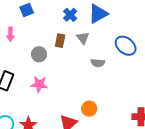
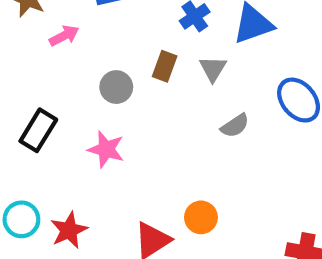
pink arrow: (10, 34) -> (64, 36), turned -128
gray semicircle: (98, 63) -> (235, 126), turned -48

